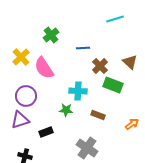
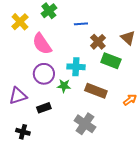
yellow cross: (21, 57) -> (20, 22), moved
purple circle: (26, 96) -> (44, 74), moved
brown rectangle: (98, 115) -> (96, 91), size x1.5

